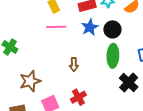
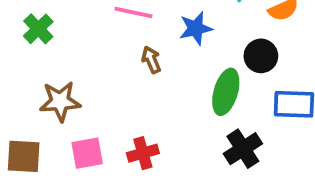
black circle: (112, 29) -> (261, 56), moved
brown arrow: (74, 64) -> (151, 60), moved, turned 144

